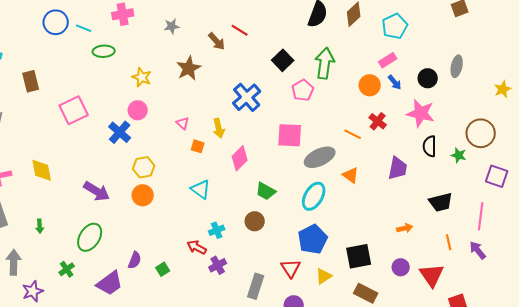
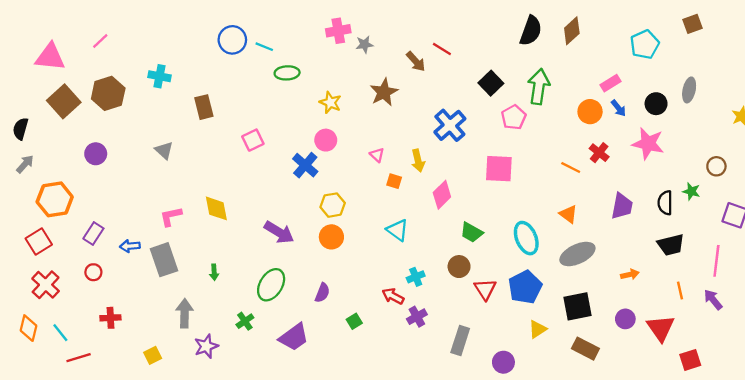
pink cross: (123, 14) -> (338, 31), moved
cyan pentagon: (395, 26) -> (645, 44), moved
pink square: (74, 110) -> (253, 140), size x0.7
brown circle: (481, 133) -> (716, 166), size x0.6
black semicircle: (430, 146) -> (665, 203), moved
gray ellipse: (320, 157) -> (577, 254), moved
cyan ellipse: (314, 196) -> (526, 238), turned -52
purple semicircle: (135, 260) -> (322, 293), moved
red triangle: (291, 268) -> (485, 289), moved

